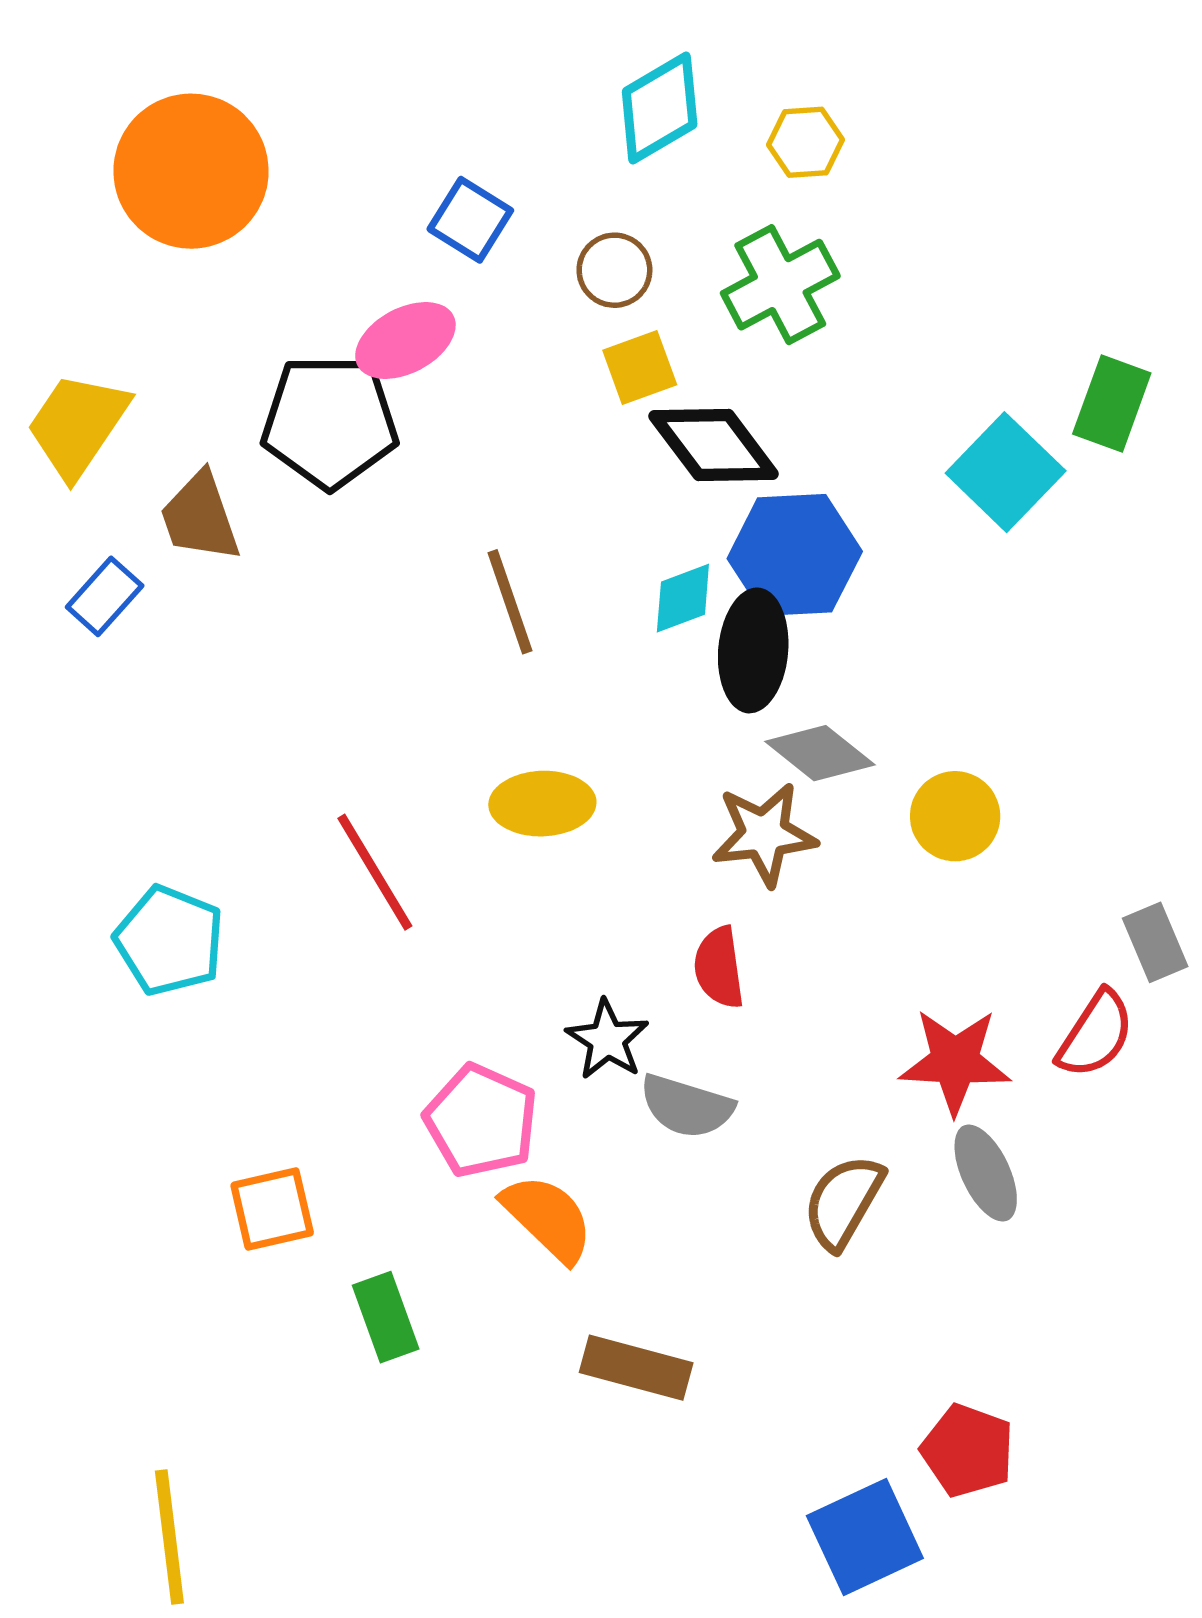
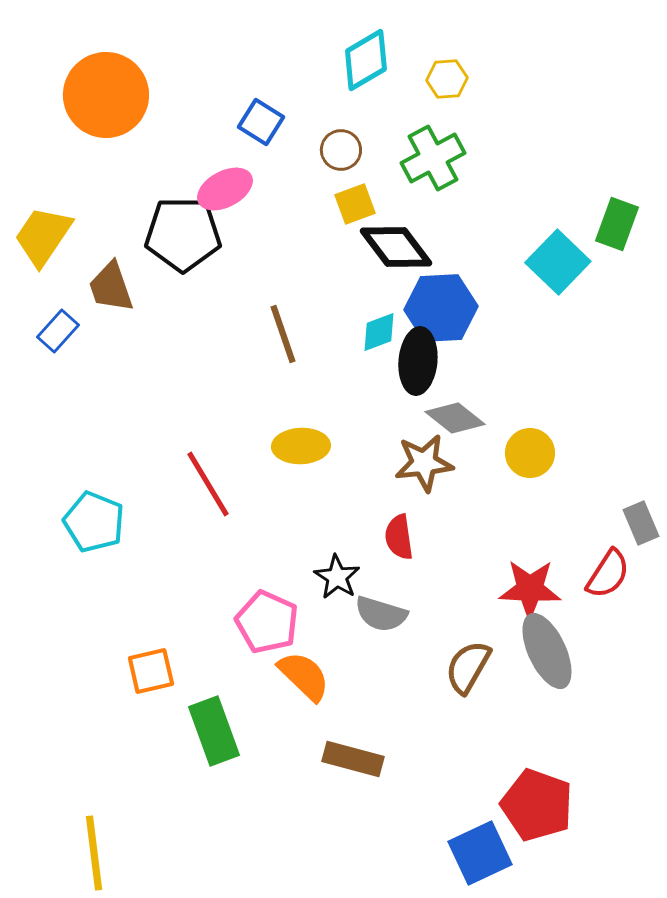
gray ellipse: (986, 1173) -> (547, 651), size x1.4
green rectangle: (386, 1317) -> (214, 731), size x1.4
red pentagon: (968, 1451) -> (537, 805), size x1.4

